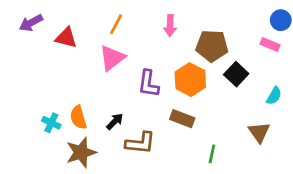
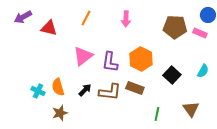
brown pentagon: (212, 46) -> (175, 27), moved
pink triangle: (112, 58) -> (83, 56), moved
black square: (236, 74) -> (172, 75), moved
brown triangle: (259, 132) -> (191, 109), moved
brown L-shape: (140, 143) -> (110, 92), moved
brown star: (81, 152) -> (60, 113), size x0.7

